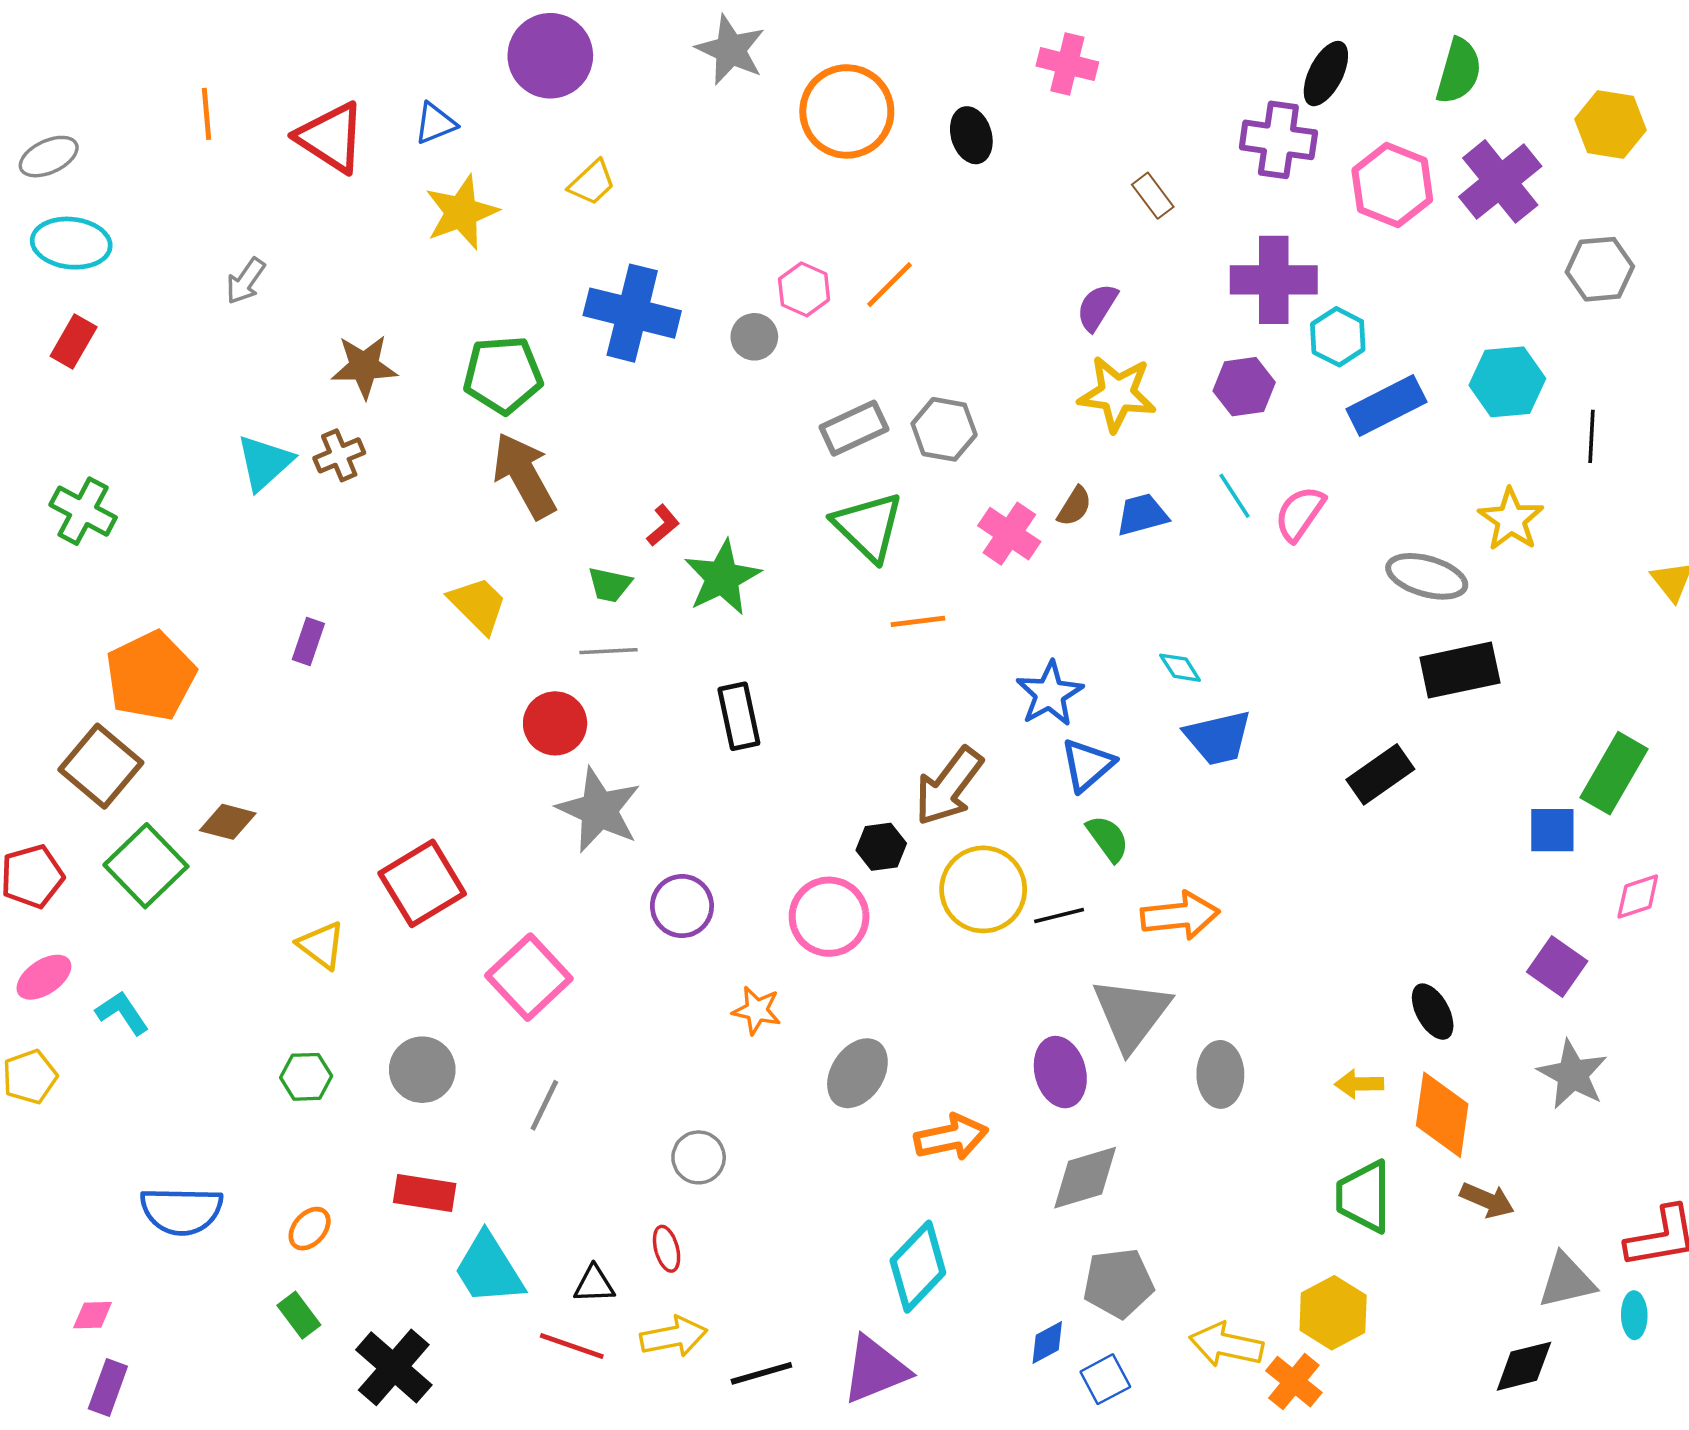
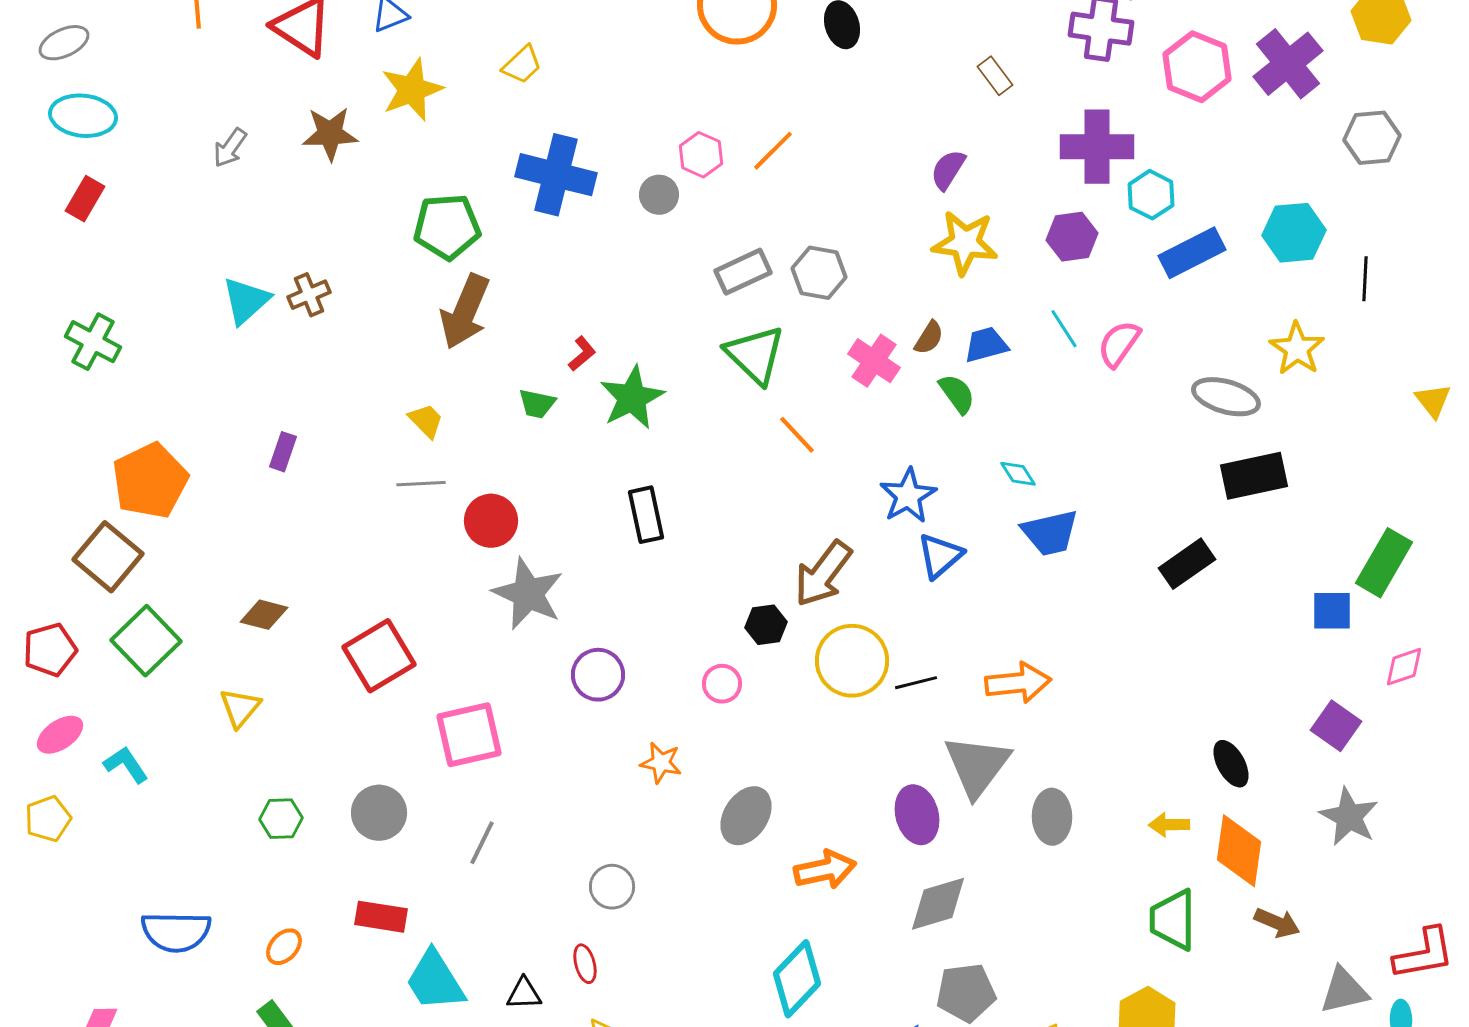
brown star: (364, 366) -> (330, 134), moved
brown arrow: (524, 476) -> (465, 312), turned -128
yellow trapezoid: (478, 605) -> (426, 421), size x0.7
orange line: (918, 621) -> (797, 435), turned 54
gray line: (608, 651) -> (421, 484), moved
brown diamond: (228, 822) -> (264, 615), moved
green semicircle: (1108, 838) -> (957, 394), moved
pink circle: (829, 917) -> (722, 684), size x0.6
yellow triangle: (321, 945) -> (240, 708), moved, turned 33
pink square: (529, 977) -> (469, 735), turned 30

